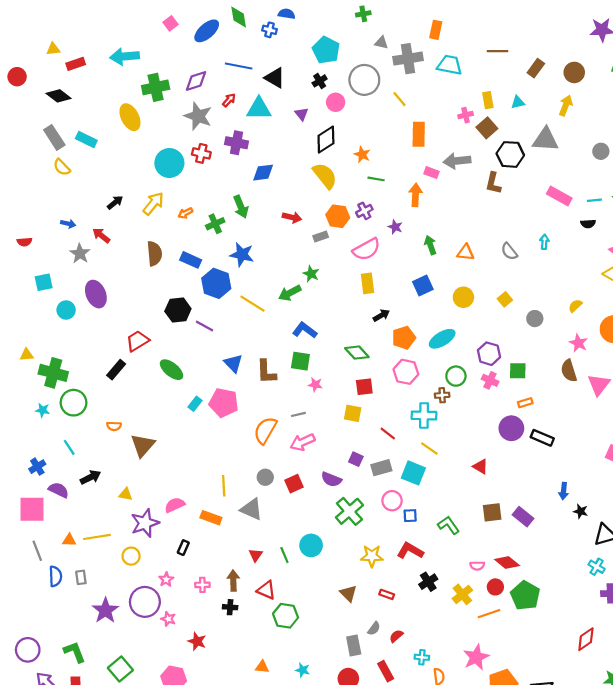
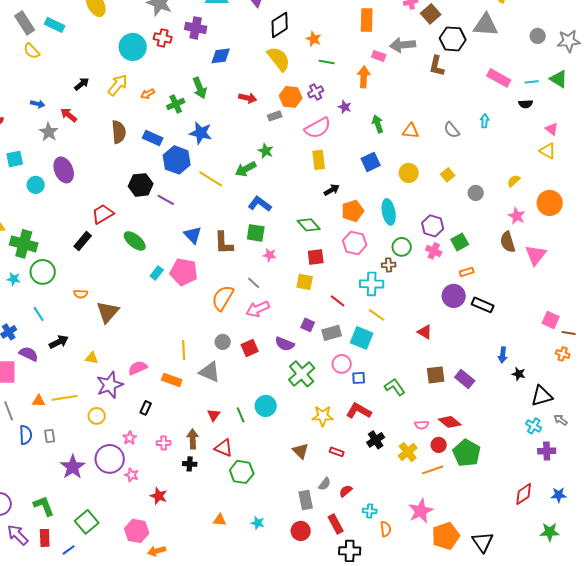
cyan ellipse: (442, 339) -> (389, 212), turned -70
green square: (518, 371) -> (460, 242), turned -30
gray line: (298, 414) -> (254, 283), turned 56

